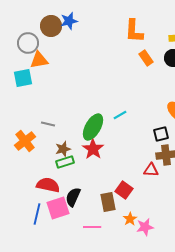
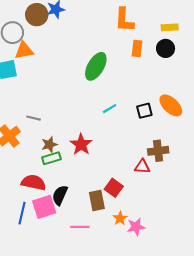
orange rectangle: (146, 58) -> (137, 48), turned 42
green ellipse: (93, 127) -> (96, 66), moved
black square: (161, 134) -> (144, 111), moved

